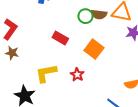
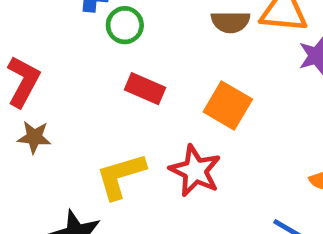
green circle: (86, 16) -> (125, 25), moved
red star: (77, 75) -> (195, 171), size x1.5

